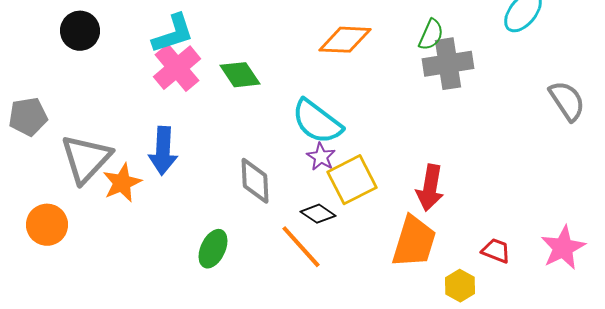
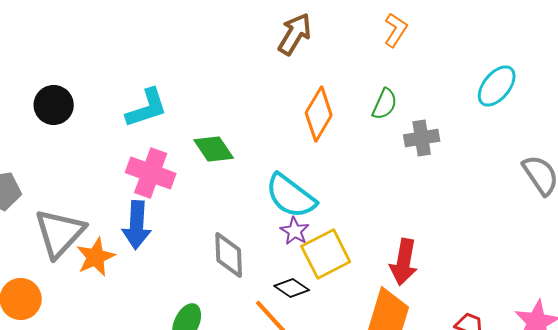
green semicircle: (431, 35) -> (385, 104), moved
orange diamond: (345, 40) -> (319, 114), turned -62
gray cross: (448, 64) -> (422, 138), size x0.7
pink cross: (177, 68) -> (151, 173), moved, turned -30

